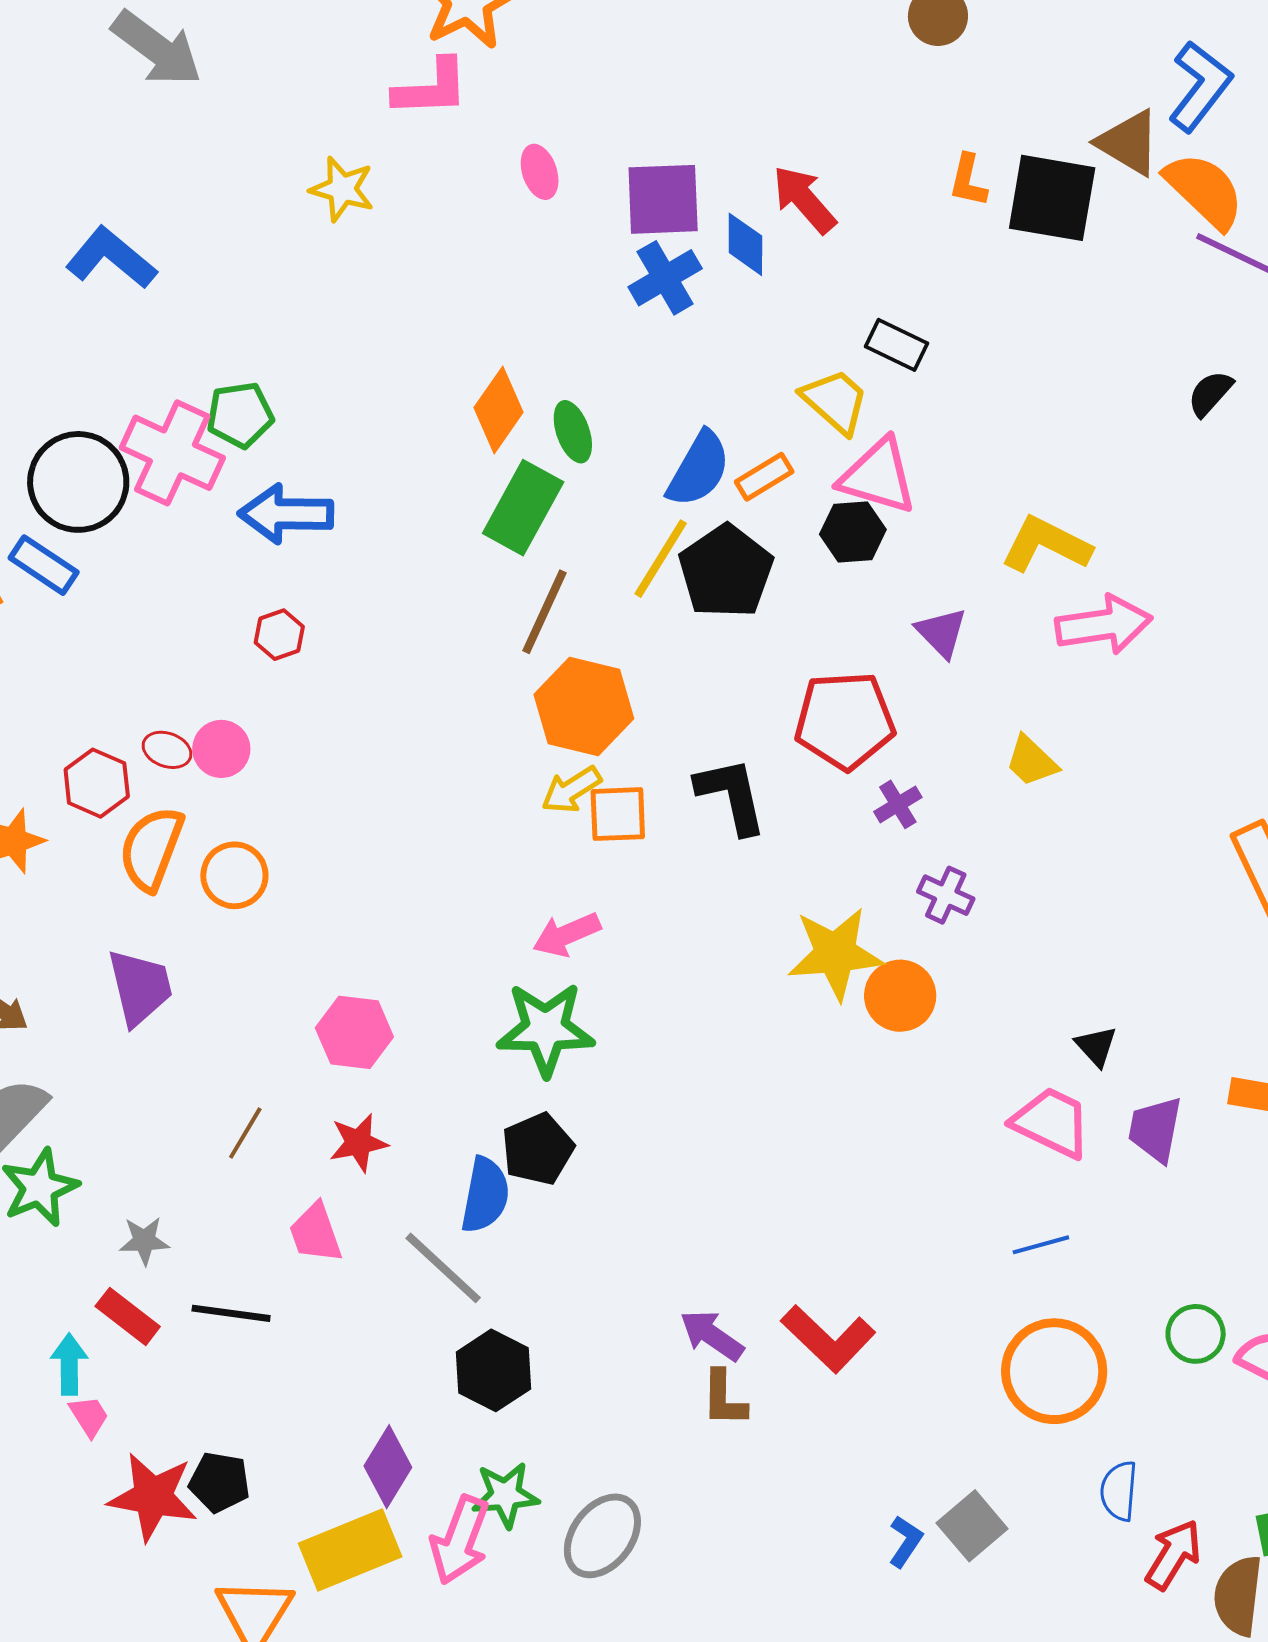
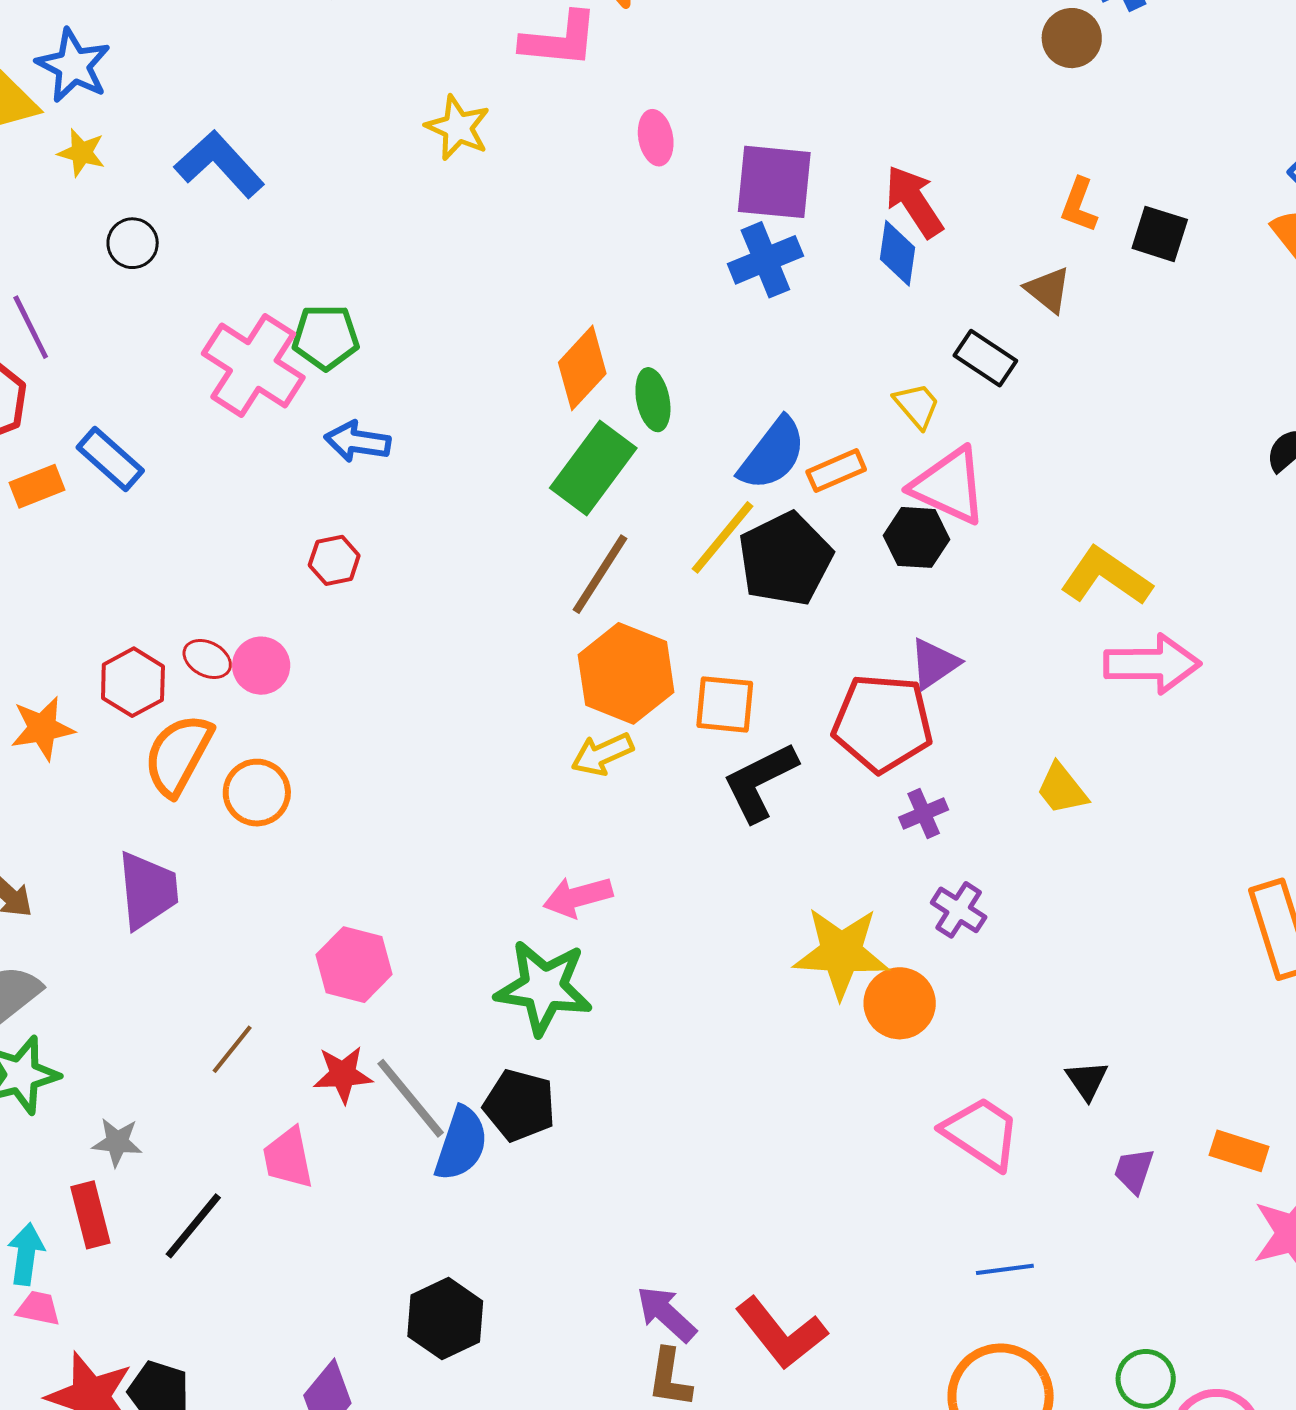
brown triangle: (1129, 143) -> (1048, 290), moved, size x0.7
black square: (1052, 198) -> (1160, 234), size x0.6
blue diamond: (745, 244) -> (897, 253), moved
yellow trapezoid: (835, 401) -> (917, 405), size x0.7
black circle: (78, 482) -> (133, 243), moved, size x0.5
blue arrow: (286, 514) -> (357, 442), size x0.7
purple triangle: (941, 633) -> (934, 664), moved, turned 32
black L-shape: (731, 796) -> (760, 782), turned -112
orange square: (618, 814) -> (725, 704), moved
pink trapezoid: (1052, 1122) -> (981, 1133), moved
purple trapezoid: (1155, 1129) -> (1134, 1171), size x0.7
black pentagon: (538, 1149) -> (520, 1105), turned 30
gray line: (443, 1268) -> (411, 1098), moved
black line: (231, 1313) -> (193, 1226), turned -66
red rectangle: (128, 1316) -> (90, 1215), turned 30
pink trapezoid: (89, 1416) -> (38, 1308), turned -54

